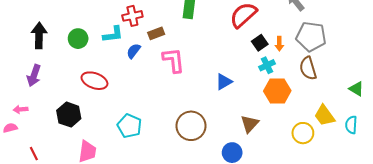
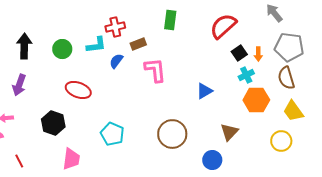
yellow trapezoid: (325, 116) -> (293, 111), moved

